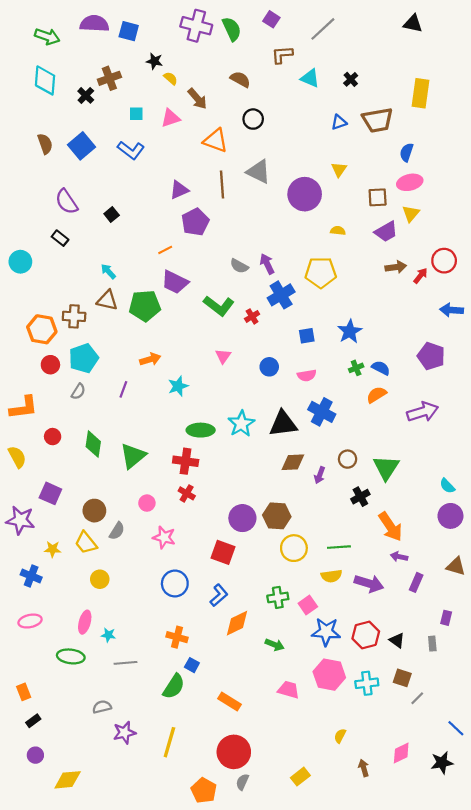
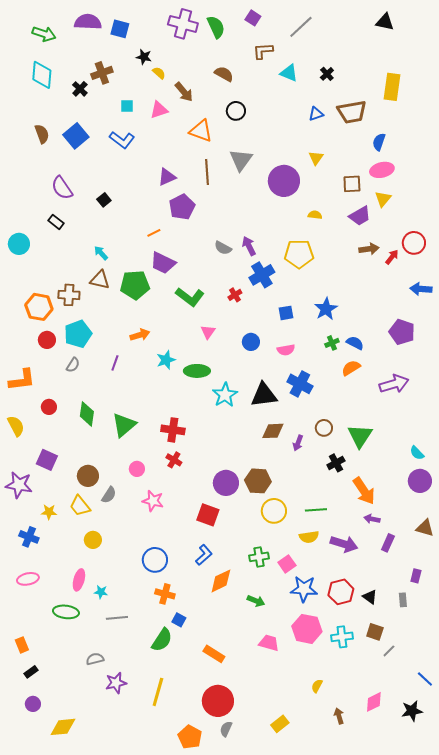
gray triangle: (258, 172) -> (241, 160), turned 40
green L-shape: (219, 306) -> (190, 297), moved
green ellipse: (201, 430) -> (197, 371), moved
blue circle: (175, 583) -> (155, 560), moved

